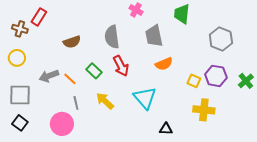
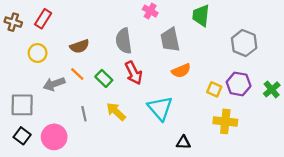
brown cross: (20, 29) -> (13, 22), moved
yellow circle: (17, 58) -> (38, 53), moved
orange line: (70, 79) -> (77, 74), moved
pink circle: (62, 124) -> (54, 137), moved

